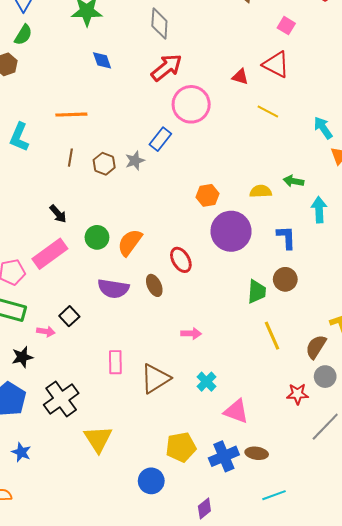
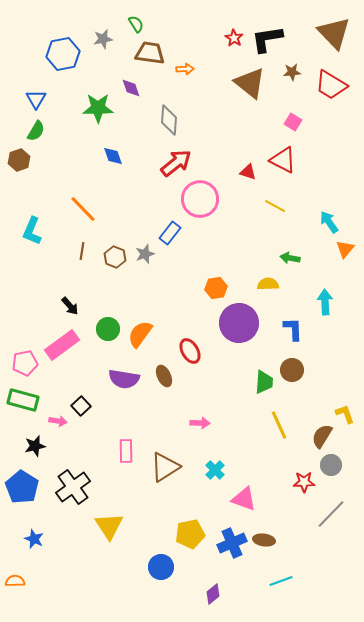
orange line: (71, 115) -> (83, 209), turned 48
green arrow: (293, 181) -> (290, 258), moved

